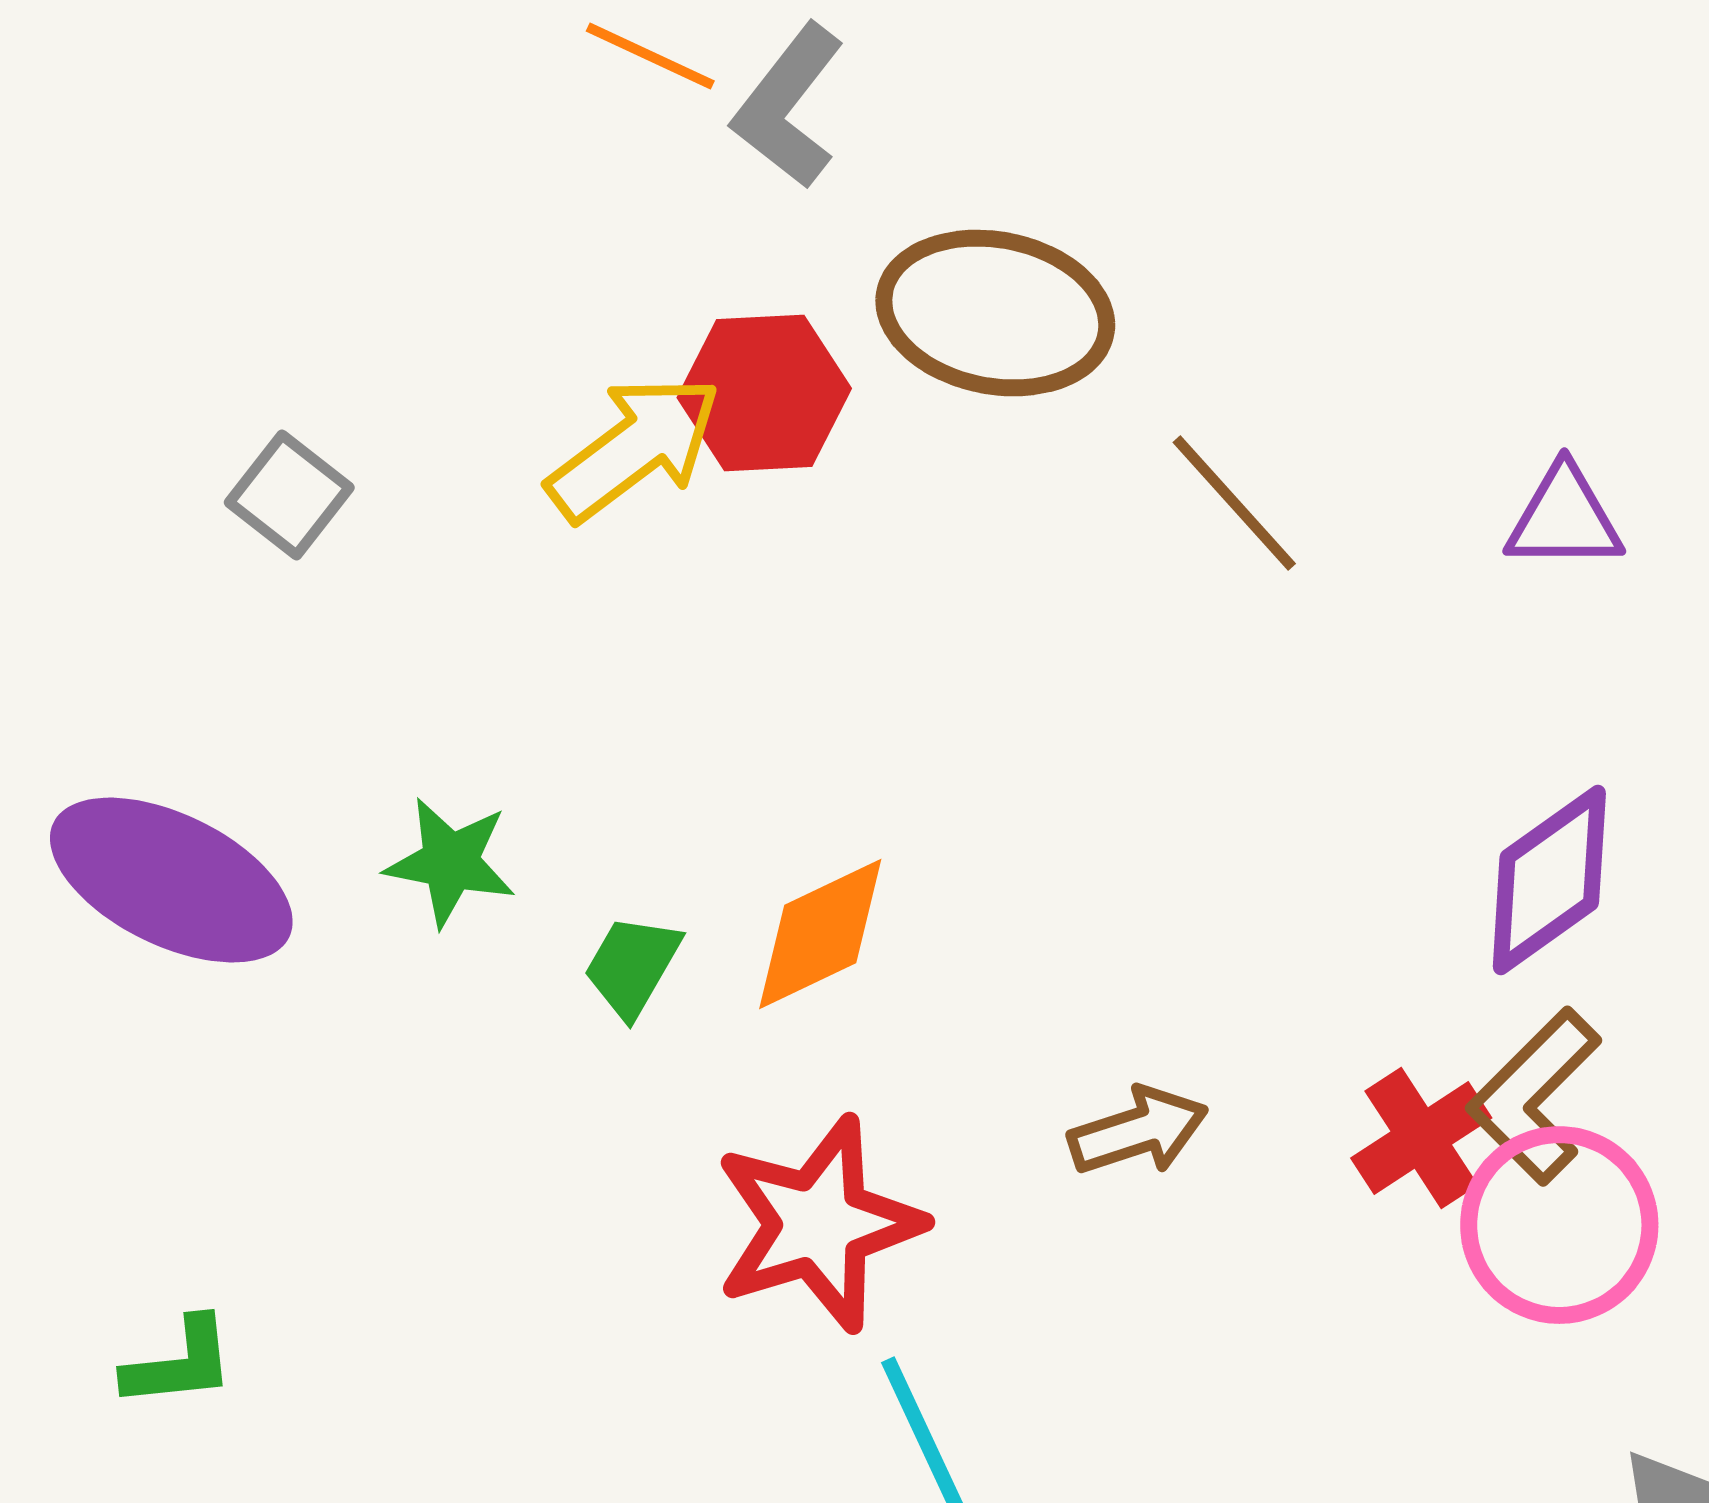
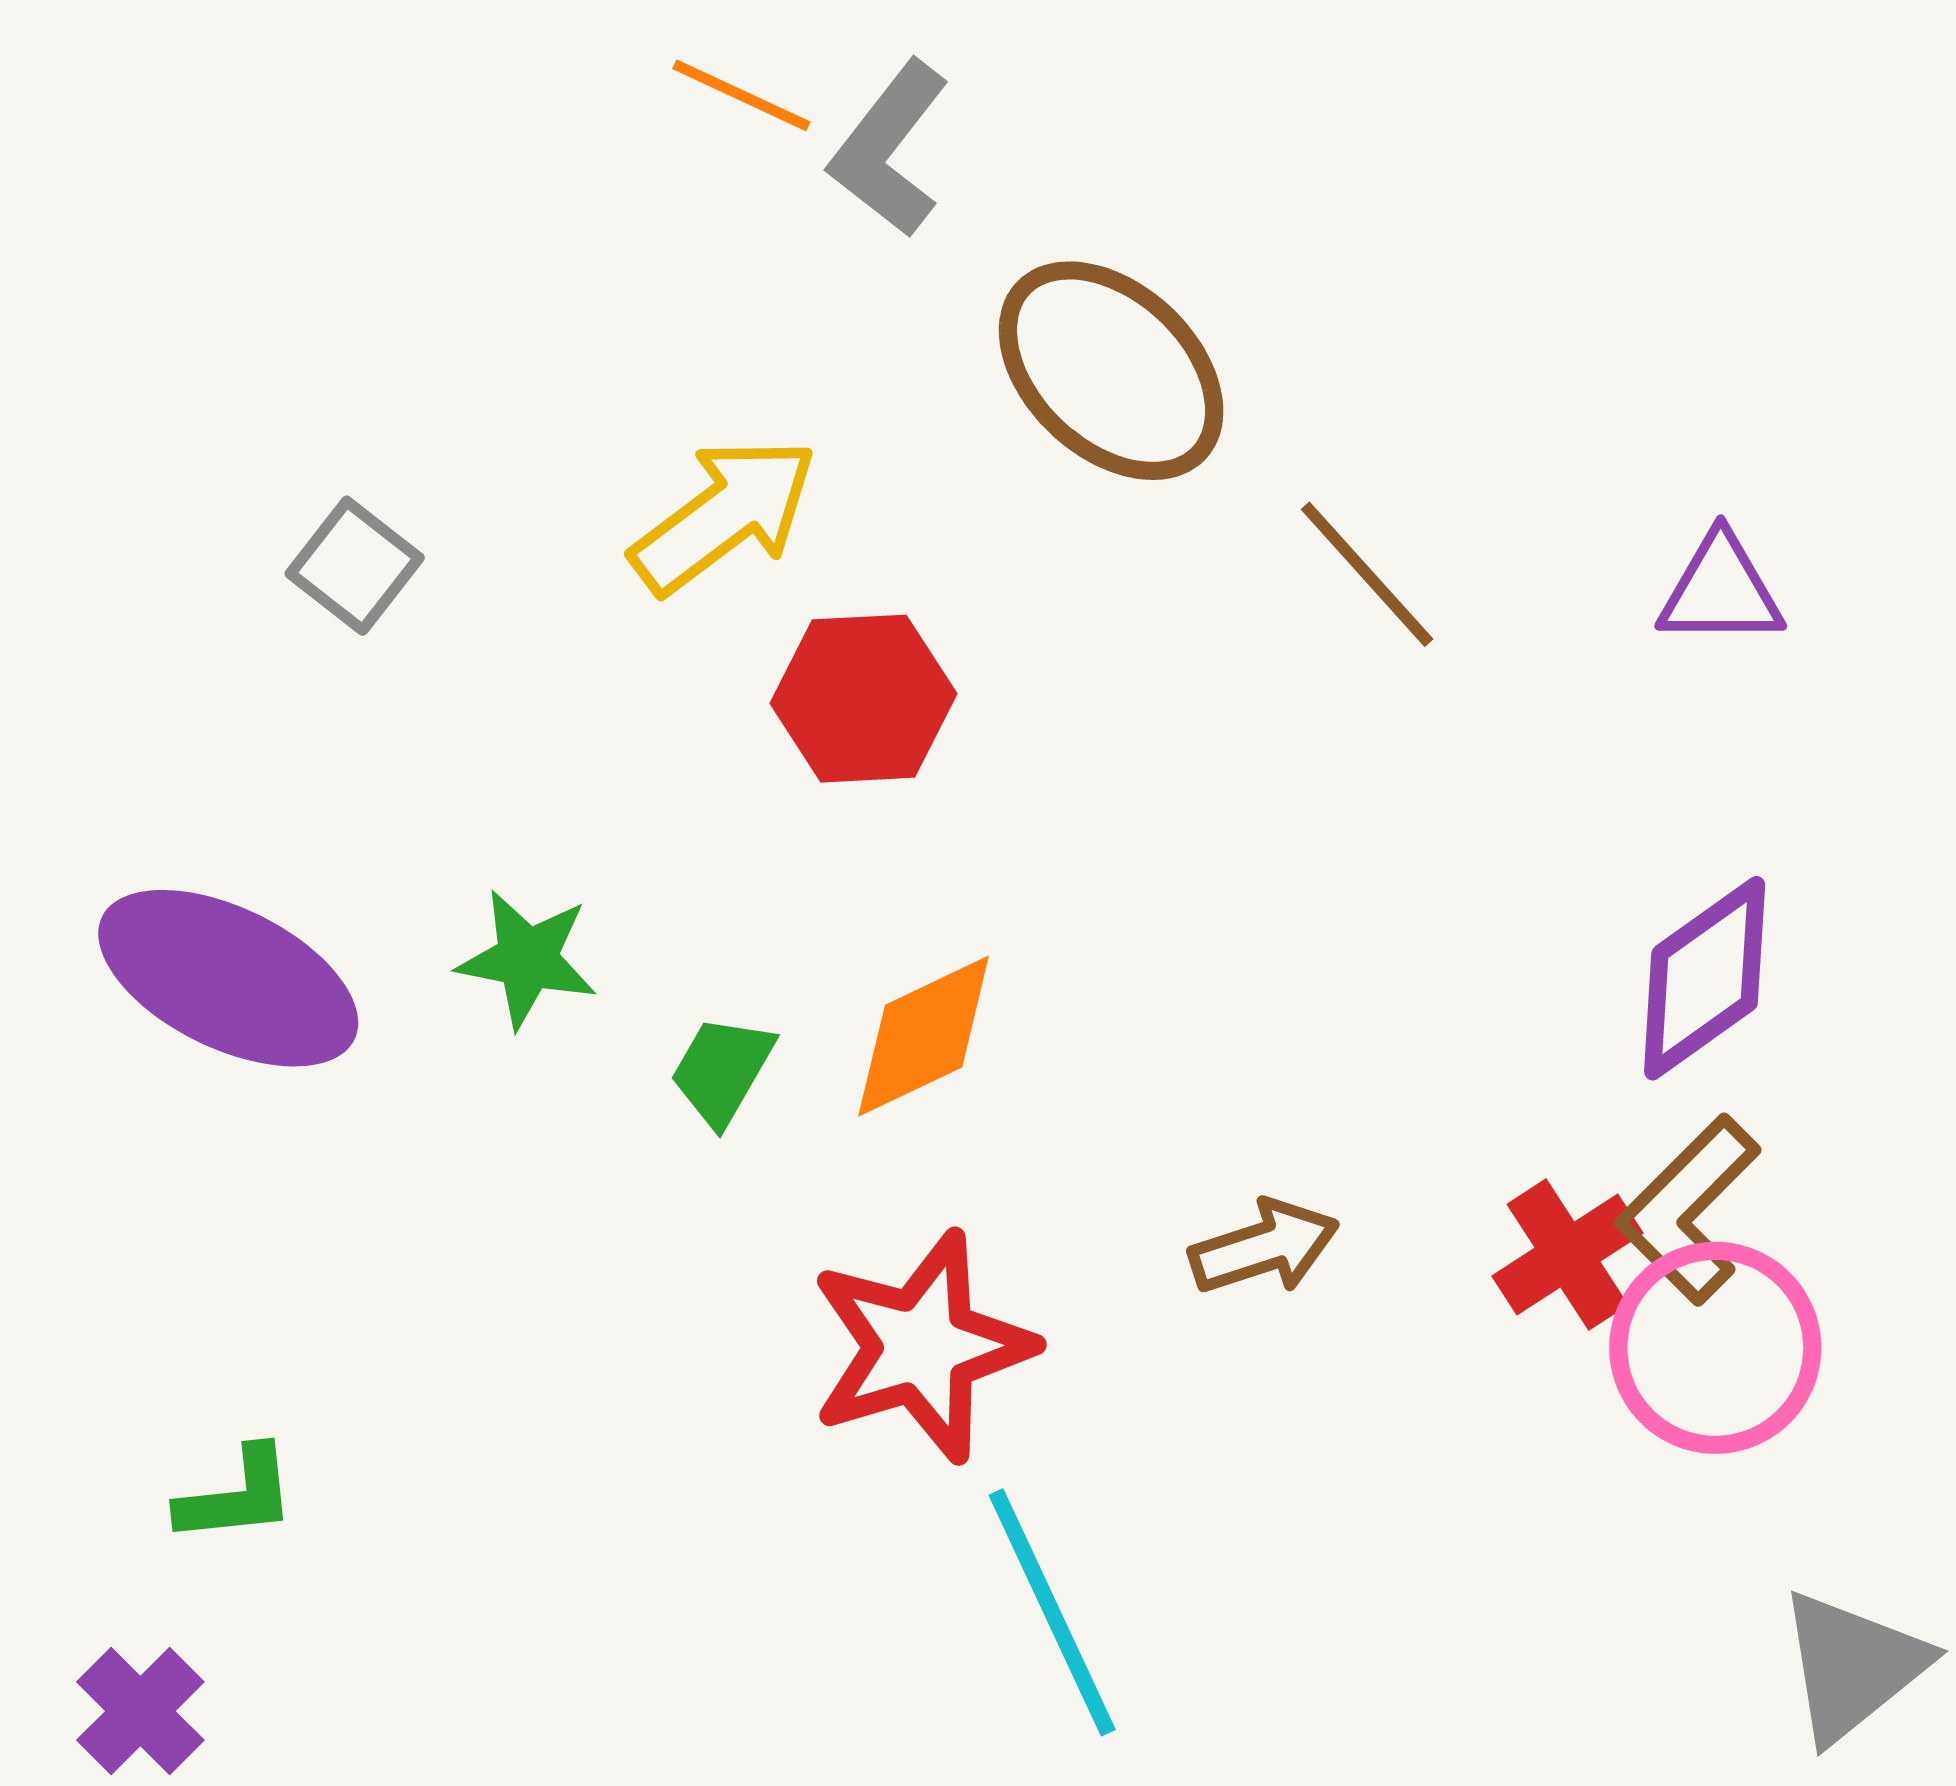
brown ellipse: (995, 313) -> (1111, 371), turned 32
red hexagon: (764, 393) -> (864, 699), moved

